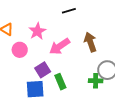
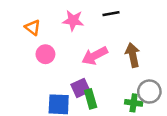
pink star: (37, 31) -> (73, 21), moved, turned 30
purple square: (43, 70) -> (81, 88), moved

